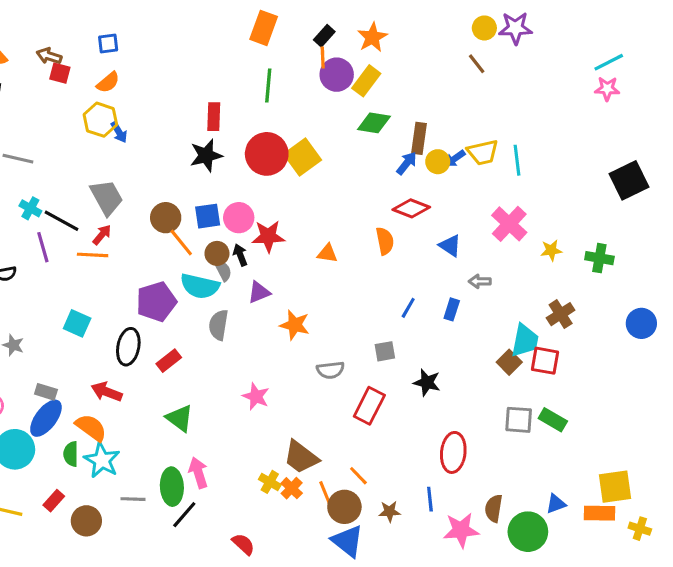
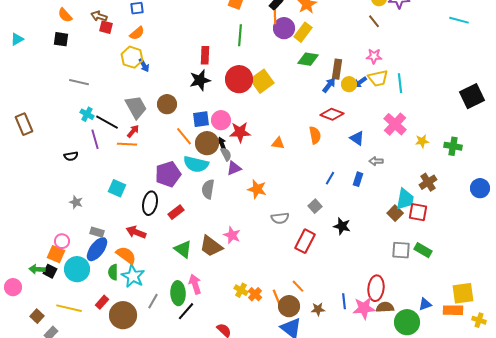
cyan line: (609, 62) -> (459, 20), turned 42
pink star: (607, 89) -> (374, 56), moved
brown circle: (166, 218) -> (167, 104), moved
brown circle: (217, 253) -> (207, 143), size x1.5
gray semicircle: (223, 271) -> (226, 154), moved
gray square: (385, 351) -> (315, 206), turned -32
red ellipse: (453, 452) -> (376, 288), moved
brown trapezoid: (301, 457) -> (211, 246), moved
gray line: (133, 499) -> (153, 301), turned -63
brown semicircle: (494, 508) -> (385, 307), turned 78
brown circle: (86, 521) -> (123, 315), size x1.4
pink star: (461, 530) -> (364, 308), moved

